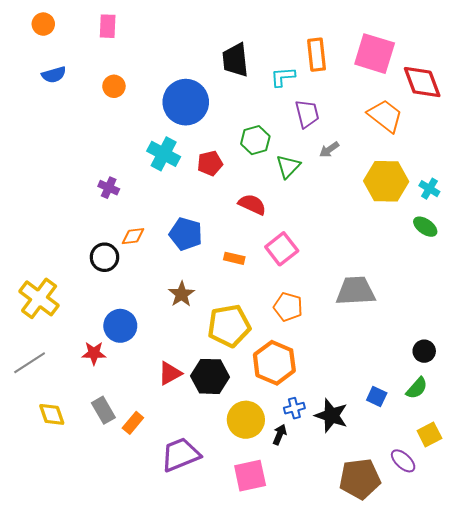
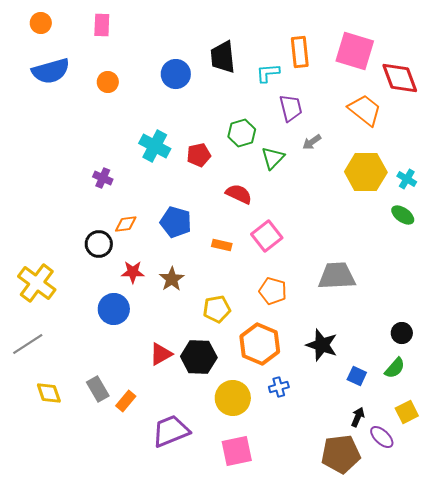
blue semicircle: (54, 75) -> (51, 71), size x1.6
blue circle: (186, 102) -> (176, 74), moved, size x0.7
yellow pentagon: (229, 326) -> (217, 309), size x0.7
red star: (94, 353) -> (133, 272), moved
black star: (331, 416) -> (322, 345), moved
black arrow: (280, 434) -> (358, 417), moved

